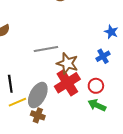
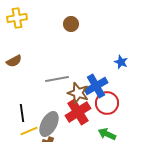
blue cross: (103, 56) -> (96, 86), moved, size x1.6
red circle: (96, 86) -> (107, 103), moved, size x1.5

